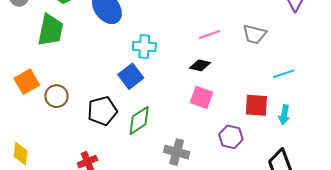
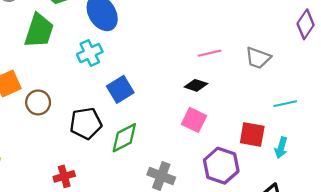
cyan cross: (144, 47) -> (90, 53), moved, turned -35
purple hexagon: (231, 137) -> (221, 166), size x1.4

